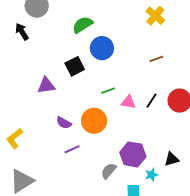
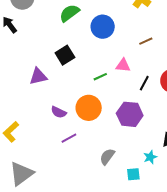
blue circle: (102, 48) -> (103, 27), moved
pink triangle: (128, 102) -> (123, 65), moved
purple hexagon: (133, 154) -> (130, 114), moved

